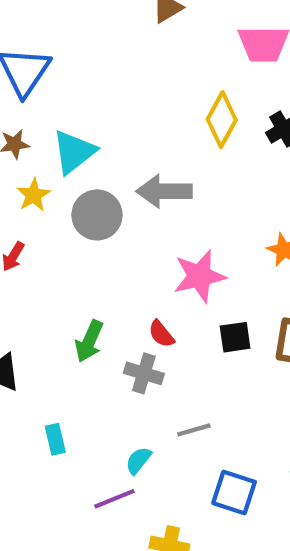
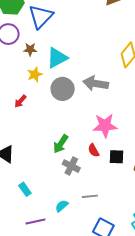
red semicircle: (161, 334) -> (94, 150), moved
green arrow: (89, 341) -> (61, 144), moved
cyan rectangle: (55, 439) -> (25, 189), turned -32
purple line: (114, 499) -> (35, 221), moved

